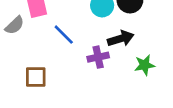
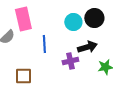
blue line: (64, 35) -> (44, 44), turned 42

